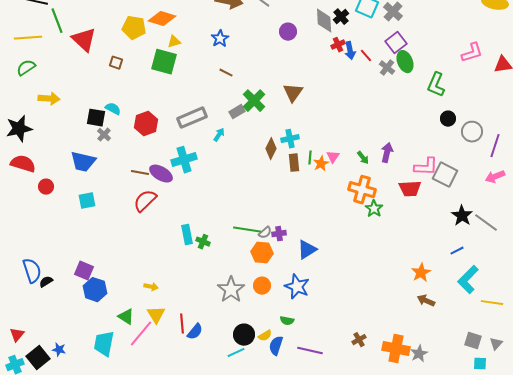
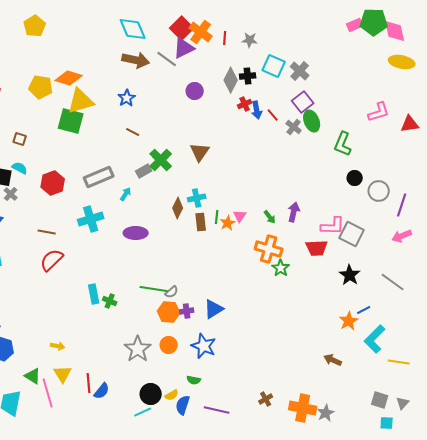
black cross: (341, 17) -> (248, 76), turned 35
gray diamond: (324, 21) -> (231, 80), turned 30
yellow triangle: (174, 42) -> (81, 101), size x2.0
brown square: (116, 63) -> (20, 139), moved
purple ellipse: (161, 174) -> (136, 233), moved, turned -30
black star: (462, 216) -> (350, 275), moved
purple cross: (279, 234) -> (187, 311), moved
orange star: (421, 273) -> (349, 321), moved
pink line: (141, 334) -> (48, 393), turned -56

